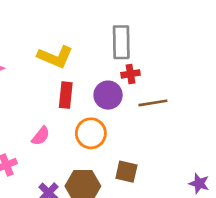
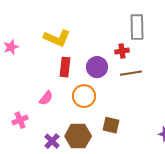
gray rectangle: (121, 42) -> (137, 27), moved
red cross: (130, 74) -> (122, 51), moved

